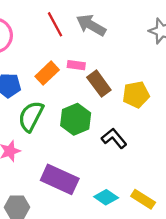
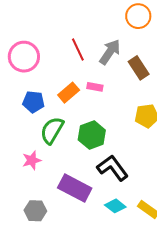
gray arrow: (91, 25) -> (110, 52), turned 92
brown rectangle: (99, 84) -> (139, 68), moved
black L-shape: (114, 138) -> (113, 168), moved, size x1.4

